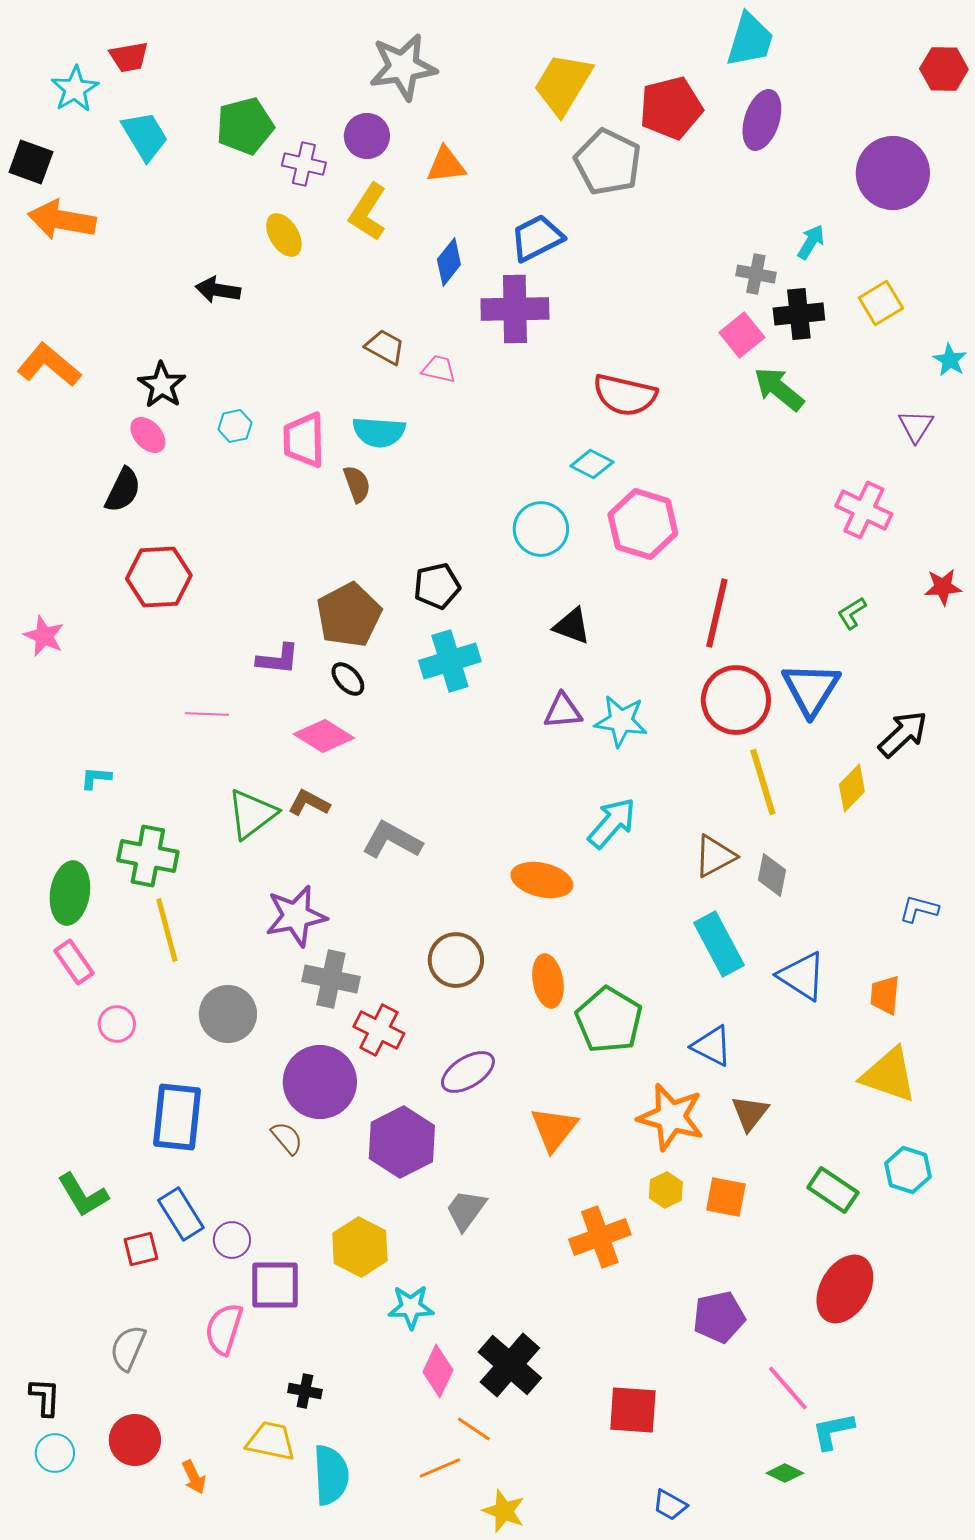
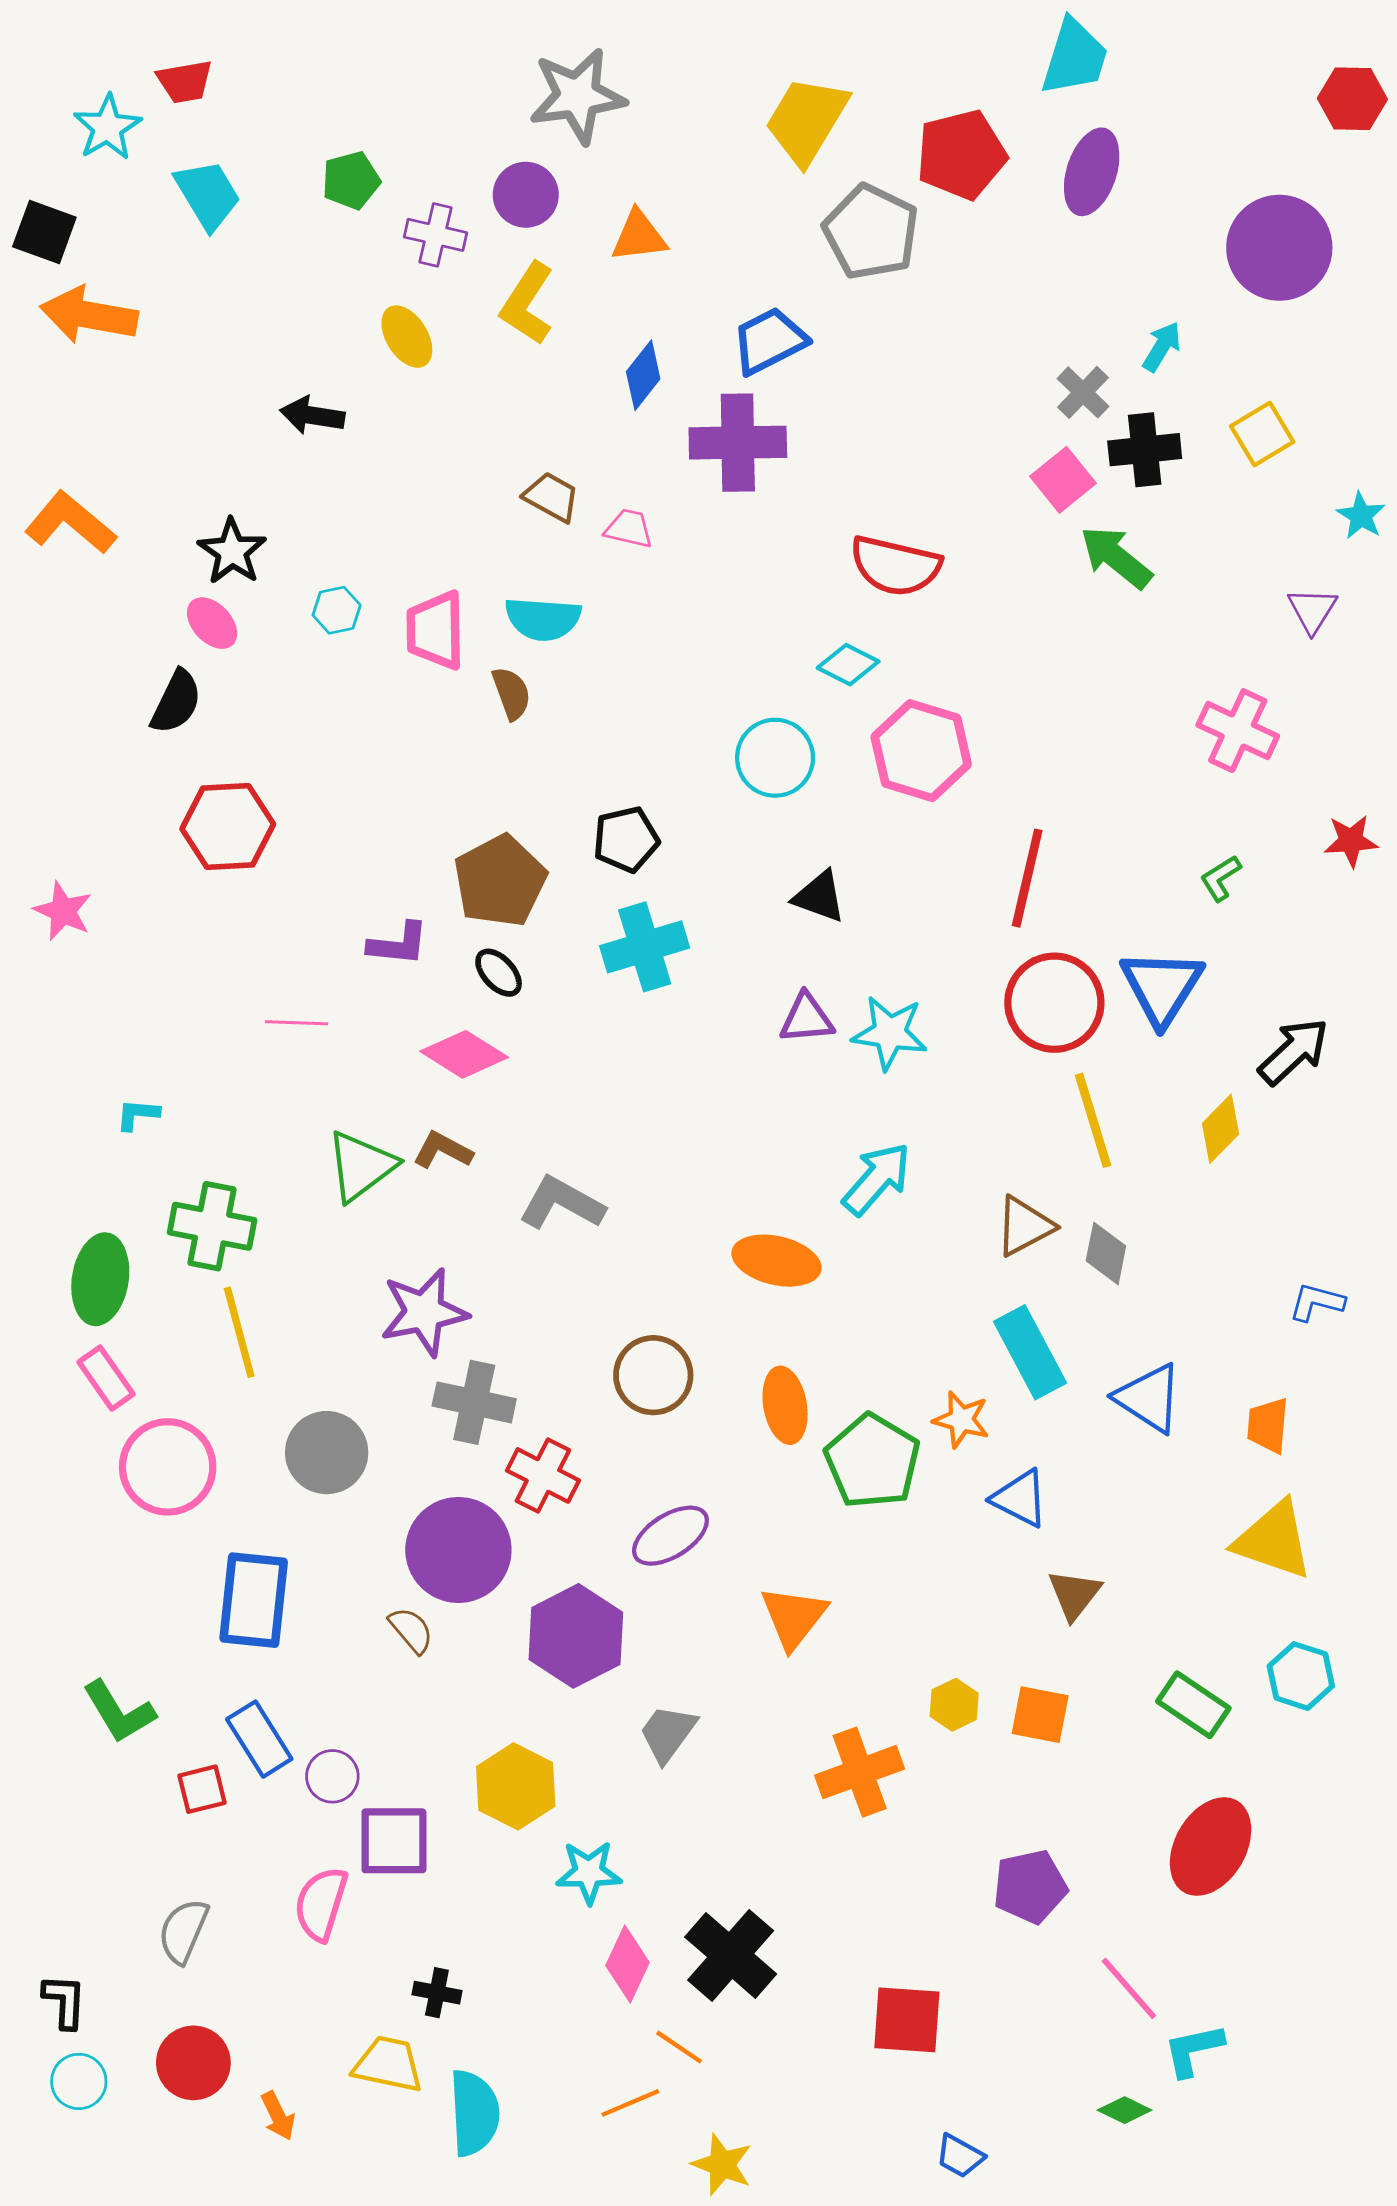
green pentagon: (245, 126) -> (351, 180), size x0.7
gray cross: (756, 274) -> (1083, 392), turned 33
pink circle: (117, 1024) -> (168, 1467), size x1.8
orange star: (671, 1117) -> (961, 1420), moved, size x0.6

